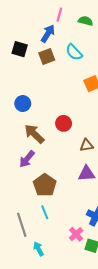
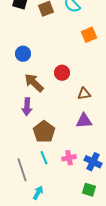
purple arrow: (27, 159) -> (27, 107), turned -36
pink cross: (76, 234) -> (69, 158), moved, turned 32
cyan arrow: (38, 249) -> (38, 193), turned 56

